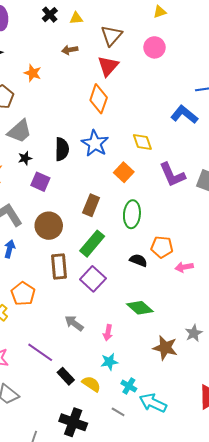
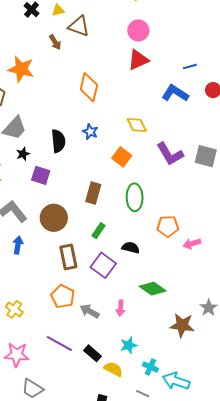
brown triangle: (111, 36) -> (79, 26), moved, turned -45
brown arrow: (70, 50) -> (55, 42), turned -105
red triangle: (108, 66) -> (138, 60), moved, turned 30
orange star: (33, 73) -> (21, 69), size x1.5
blue star: (95, 143) -> (90, 132), size x0.6
green rectangle: (92, 244) -> (99, 231), size x0.6
black semicircle: (138, 260) -> (131, 248), moved
orange pentagon: (23, 294) -> (63, 296), moved
pink arrow: (108, 333) -> (120, 308), moved
black rectangle: (66, 376) -> (92, 353), moved

